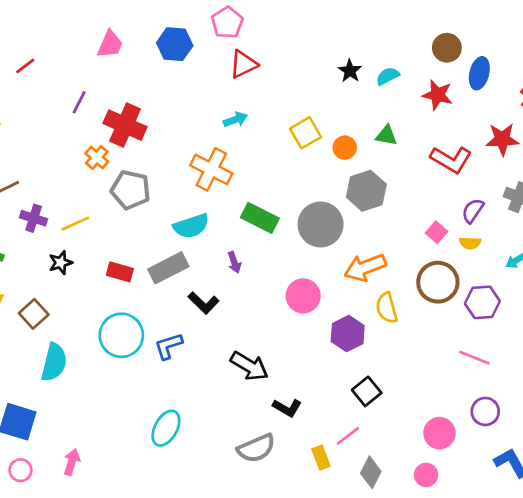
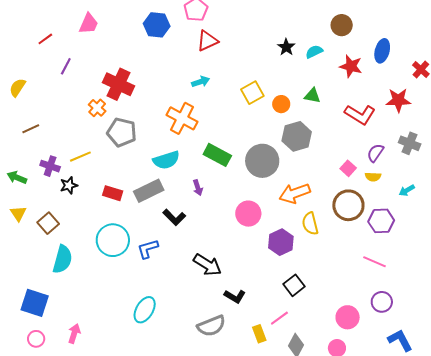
pink trapezoid: (110, 44) -> (89, 24), moved
brown circle: (447, 48) -> (342, 25), moved
purple line: (79, 102) -> (66, 66), moved
purple cross: (34, 218) -> (50, 166), moved

